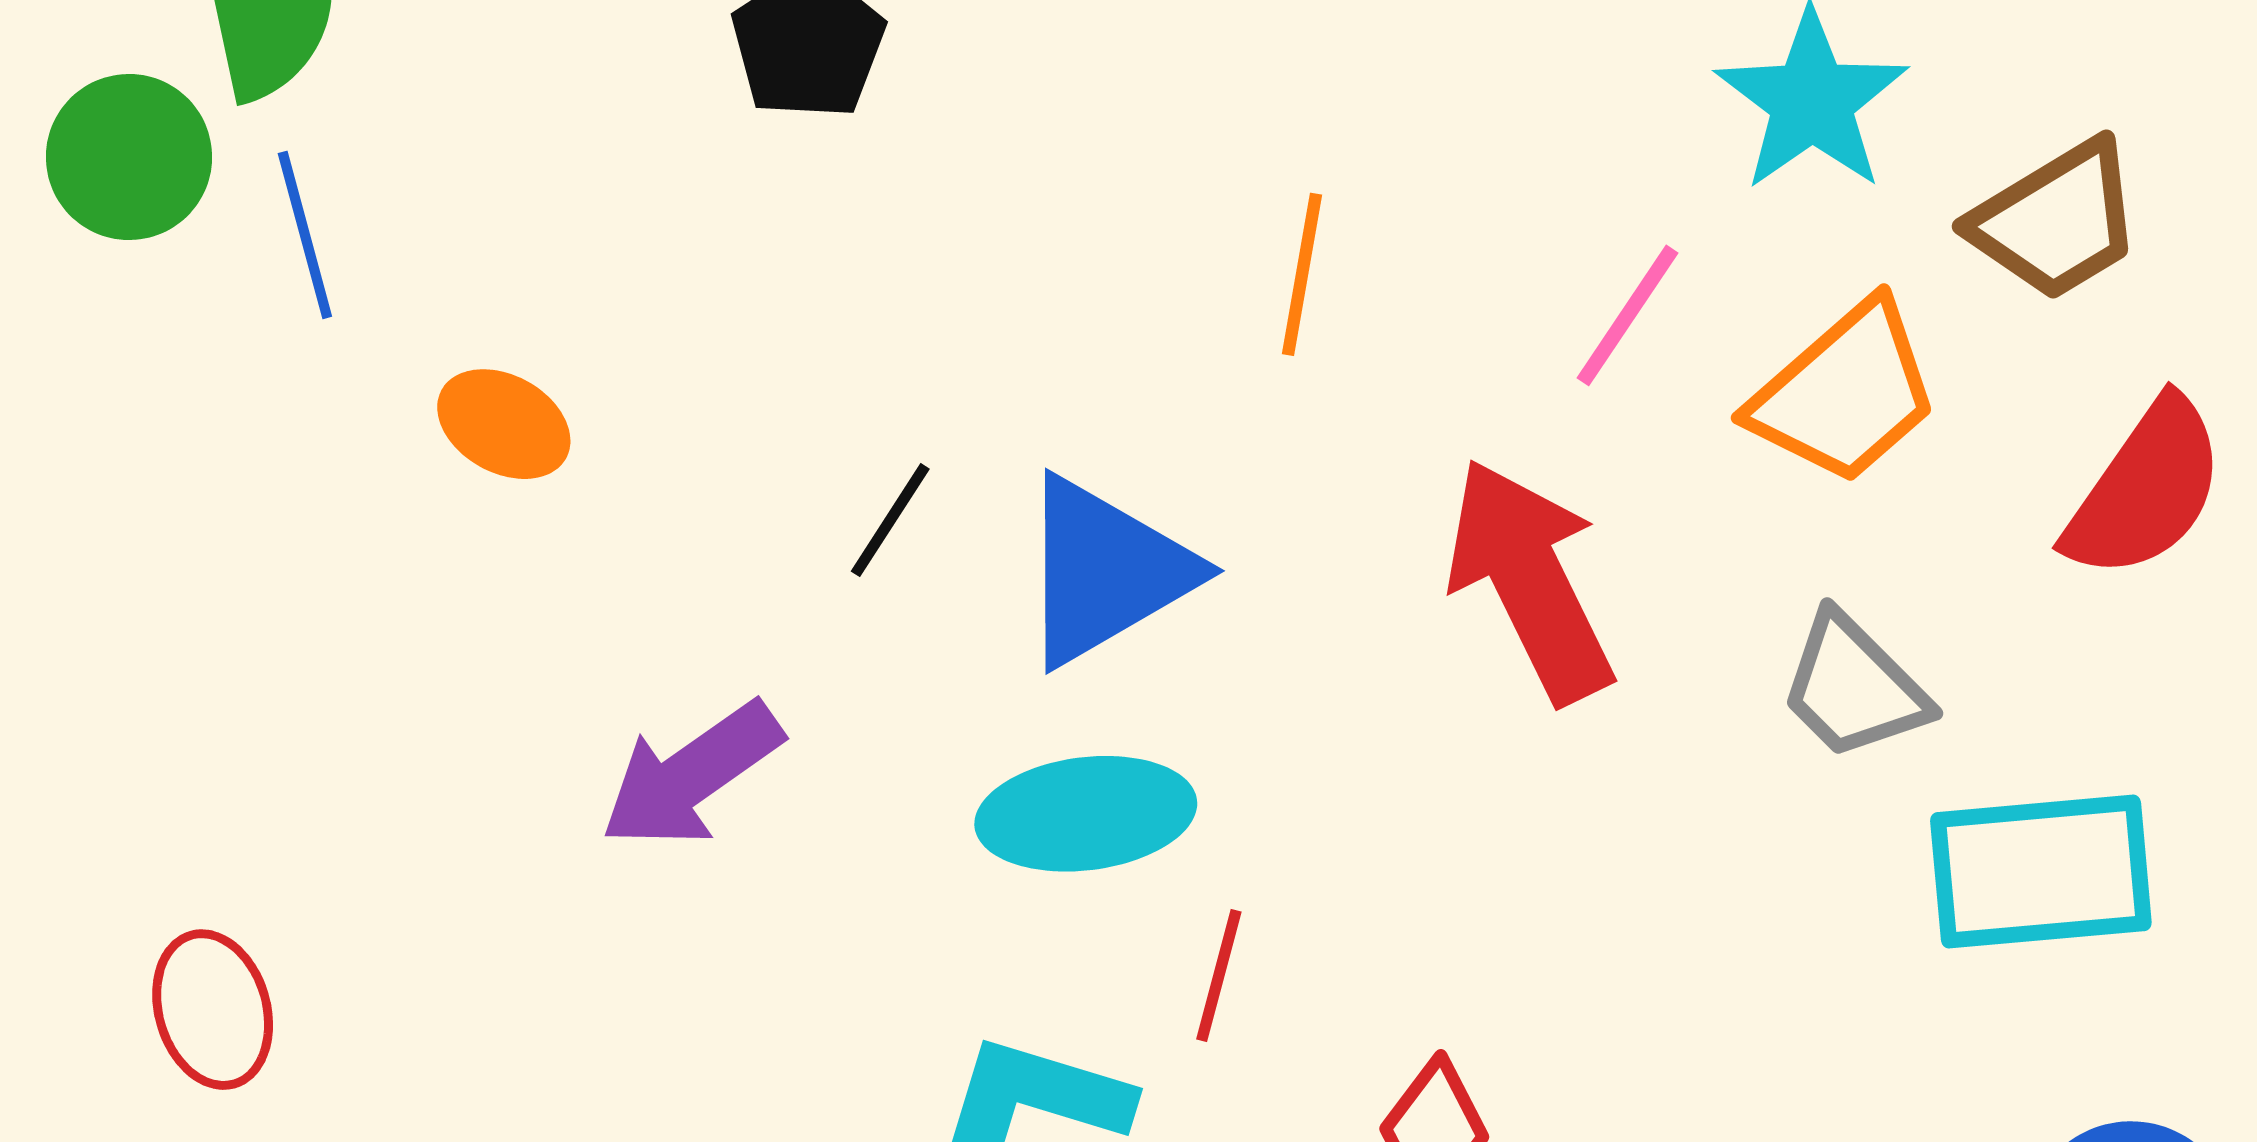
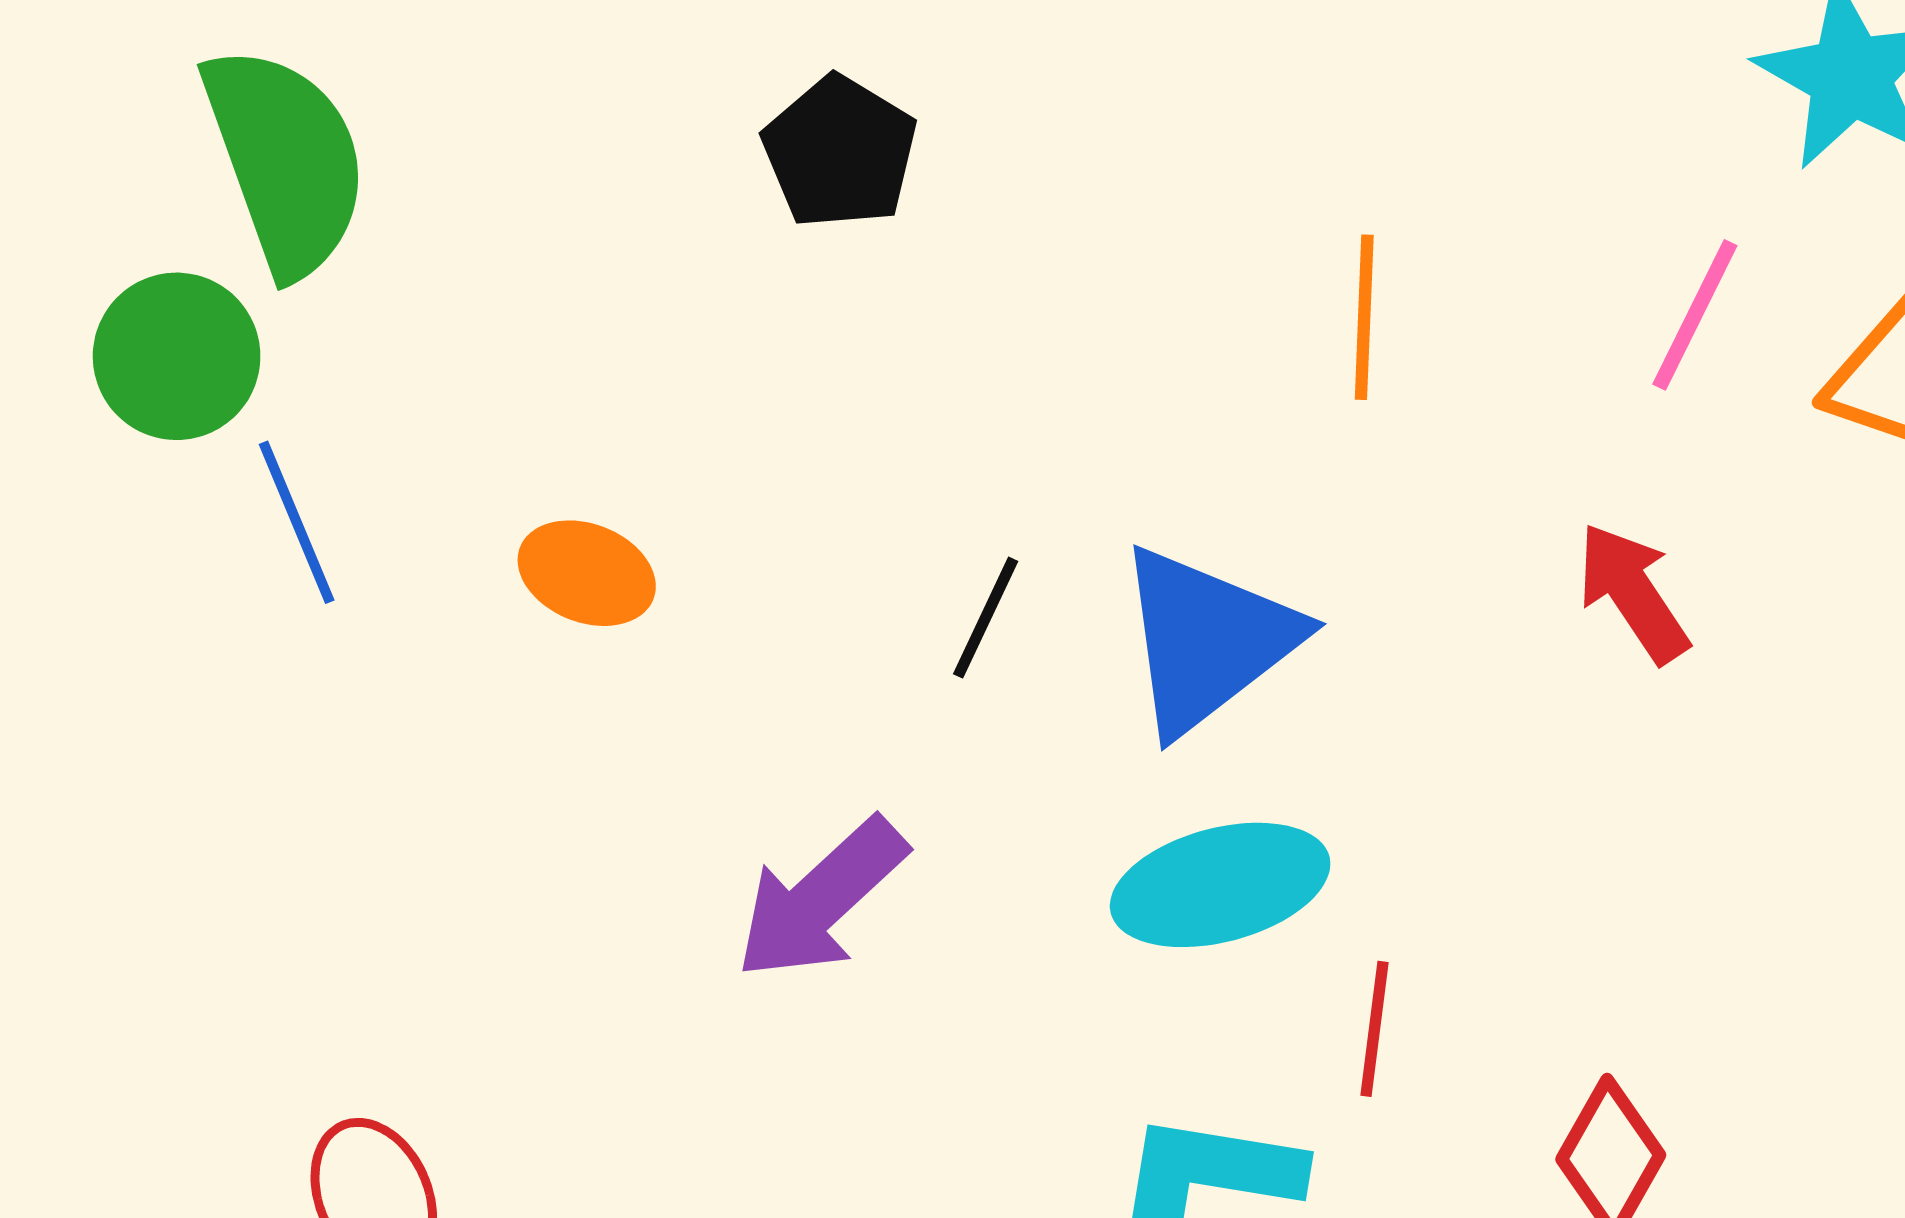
blue line: (305, 235) -> (297, 522), moved
red arrow: (1530, 581) -> (1633, 593), size x0.6

